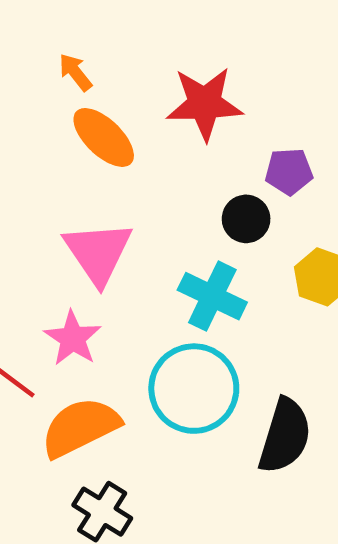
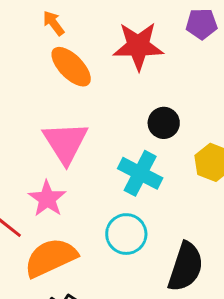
purple pentagon: (289, 172) -> (202, 24), moved
cyan circle: (194, 389) -> (126, 234), size x0.7

